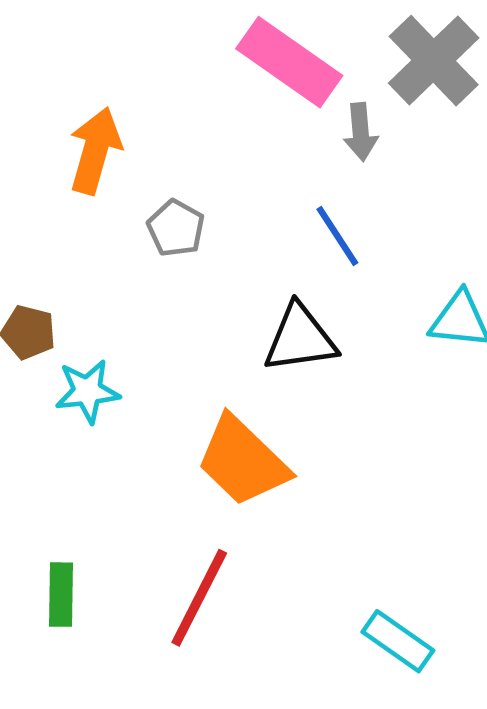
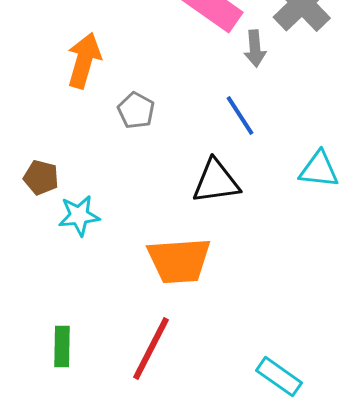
orange trapezoid: (243, 461) -> (179, 261), turned -48

